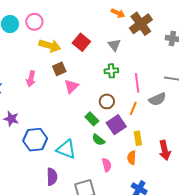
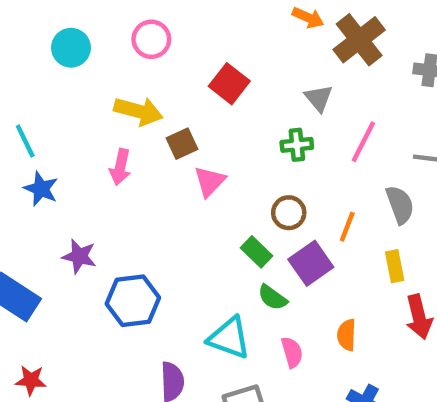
pink circle: (34, 22) -> (151, 39), moved
gray triangle: (114, 45) -> (319, 98), moved
yellow arrow: (50, 46) -> (138, 111), moved
pink line: (137, 83) -> (363, 142), moved, turned 36
gray semicircle: (157, 99) -> (400, 205), turned -84
yellow rectangle: (138, 138) -> (395, 266), moved
cyan triangle: (66, 149) -> (229, 338), moved

